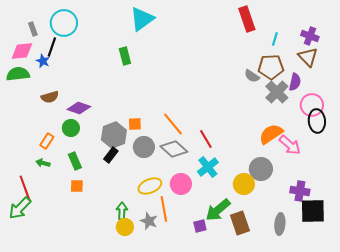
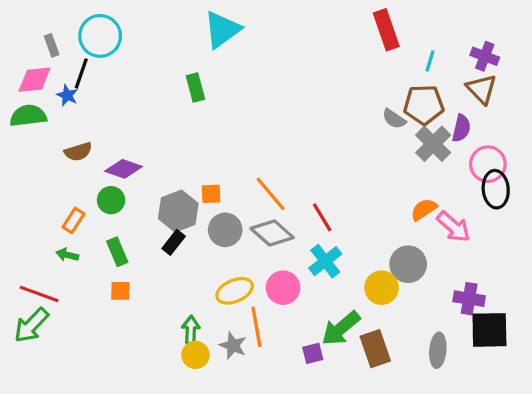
orange semicircle: (271, 134) -> (424, 210), size x0.7
red line: (25, 188) -> (39, 294), turned -50

